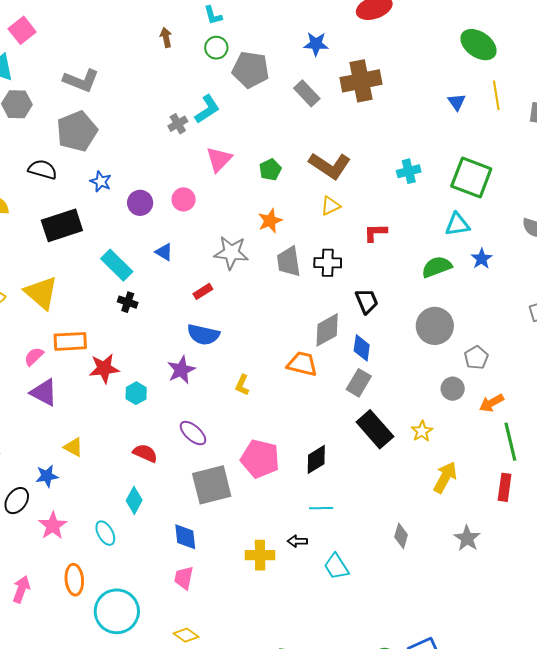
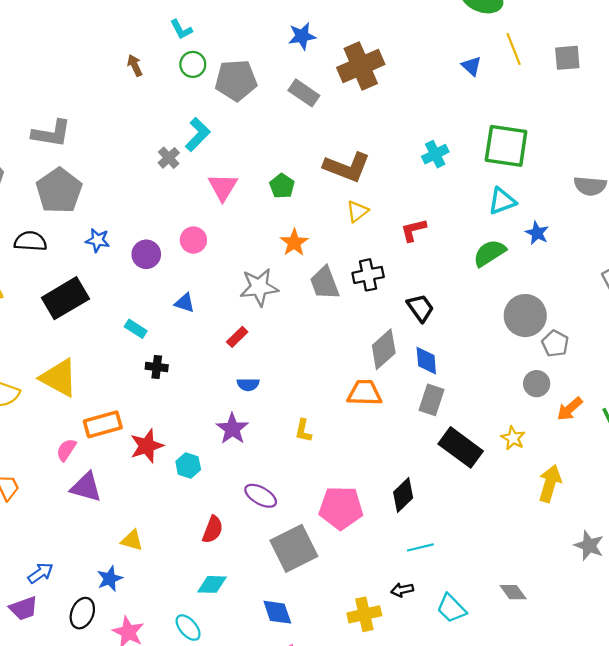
cyan rectangle: (117, 265) -> (136, 329), size x0.6
gray circle: (435, 326) -> (525, 316), moved
blue semicircle: (203, 335) -> (248, 384), size x0.6
orange arrow: (492, 403) -> (570, 409), moved
red semicircle: (145, 453) -> (213, 530), turned 100
cyan diamond: (134, 500) -> (212, 584), turned 76
gray diamond: (401, 536) -> (513, 592), moved, turned -40

